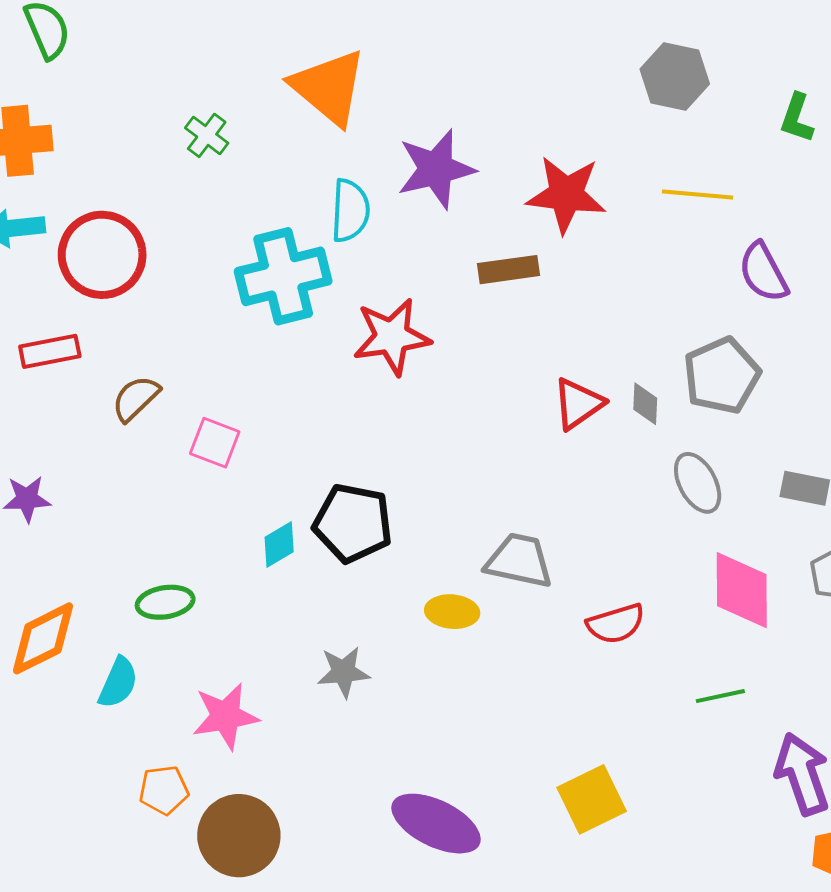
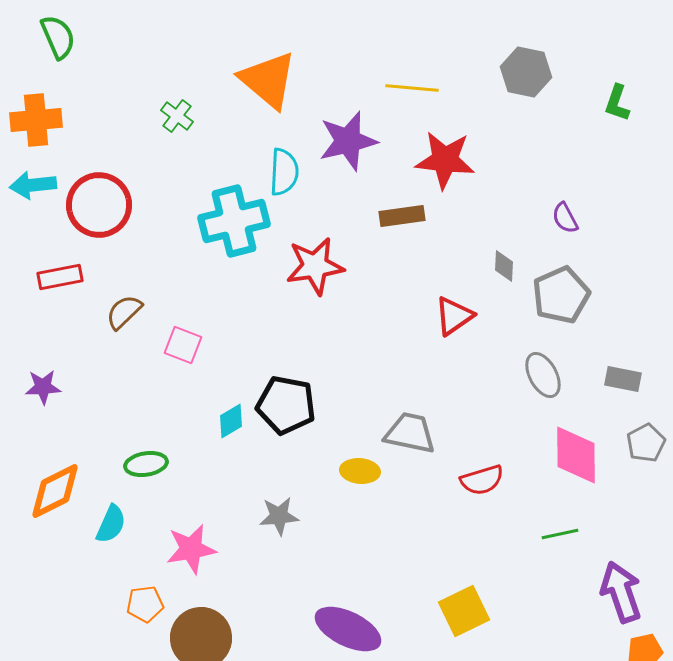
yellow line: (698, 194) -> (412, 88), moved
purple semicircle: (763, 272) -> (565, 218), moved, size x0.7
gray diamond: (645, 404) -> (504, 266), moved

